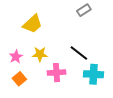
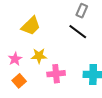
gray rectangle: (84, 10) -> (82, 11), turned -32
black line: (79, 53) -> (78, 32), moved

